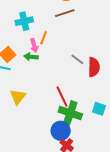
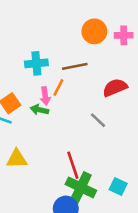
brown line: (65, 13) -> (75, 66), moved
red semicircle: (94, 67) -> (115, 88), moved, turned -120
yellow triangle: (18, 97) -> (17, 159), turned 42

